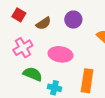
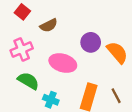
purple circle: (73, 20) -> (91, 42), moved

